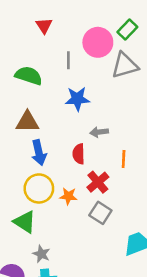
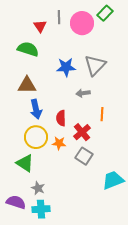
red triangle: (44, 26) -> (40, 26), moved
gray line: (68, 60) -> (59, 17), moved
gray triangle: (125, 65) -> (95, 65), moved, turned -30
red semicircle: (79, 154) -> (61, 118), moved

